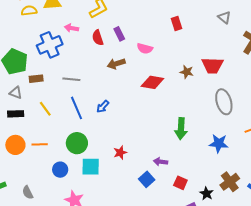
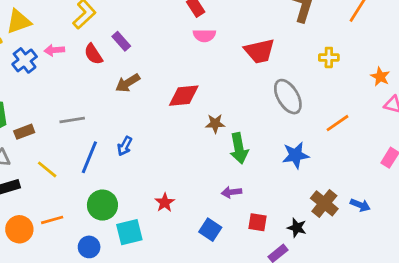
blue cross: (50, 45) -> (25, 60), moved, size x0.7
pink semicircle: (145, 49) -> (204, 35), moved
brown star: (187, 72) -> (215, 124), moved
blue line: (76, 108) -> (89, 157), turned 60
purple arrow: (160, 162) -> (231, 192), moved

